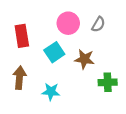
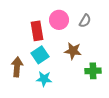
red rectangle: (22, 36) -> (37, 31), moved
cyan square: (54, 52) -> (40, 55), moved

